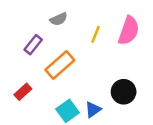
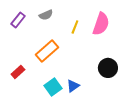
purple rectangle: (33, 45) -> (18, 20), moved
black circle: (124, 92) -> (108, 68), moved

